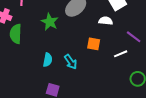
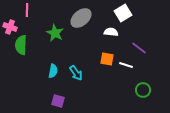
orange square: (94, 44) -> (107, 59), moved
white line: (121, 54) -> (126, 65), turned 40

